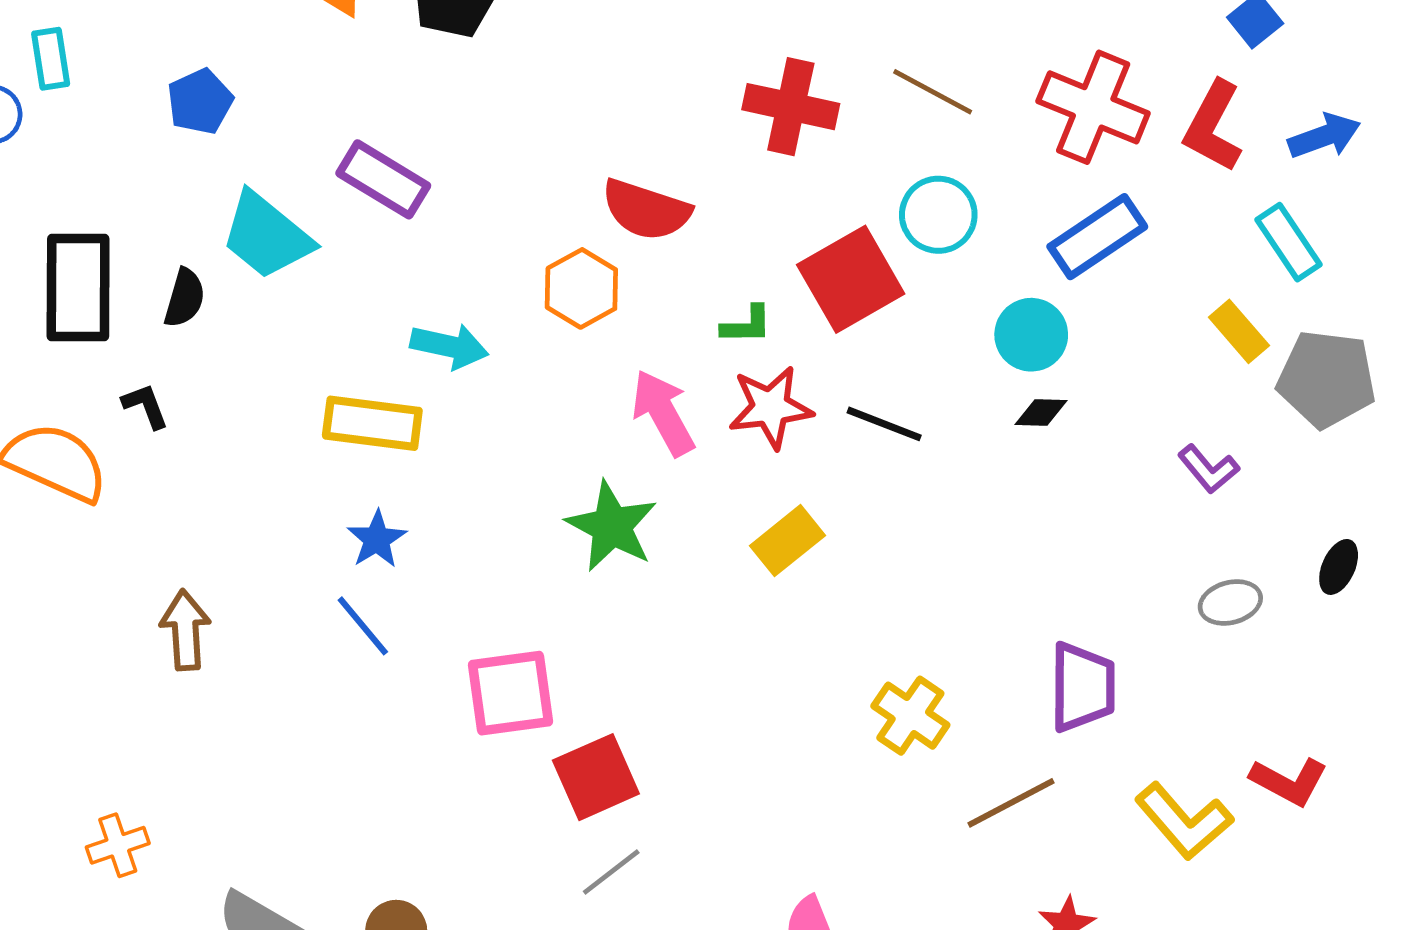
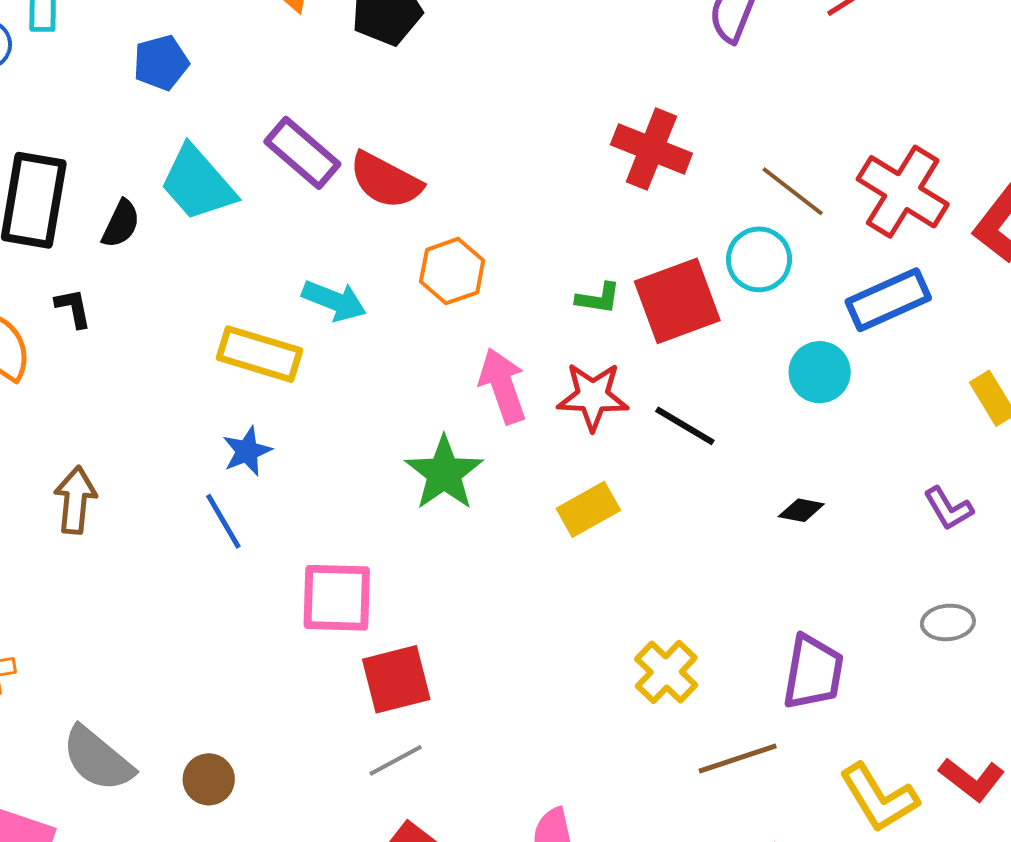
brown line: (933, 92) -> (793, 191), moved
red semicircle: (646, 210) -> (386, 180), moved
green L-shape: (747, 325) -> (598, 298), moved
black diamond: (1041, 412) -> (801, 510), moved

